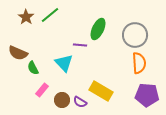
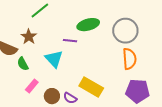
brown star: (26, 17) -> (29, 37), moved
green ellipse: (98, 29) -> (88, 25), turned 50

